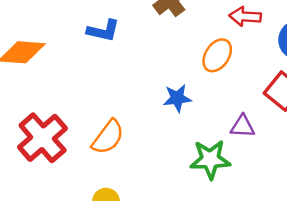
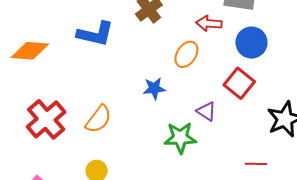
blue L-shape: (103, 31) -> (95, 34), size x1.4
purple triangle: (243, 126) -> (206, 111), turned 30

